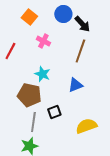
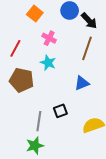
cyan star: (42, 74) -> (48, 63), moved
brown pentagon: (29, 95) -> (21, 80), moved

